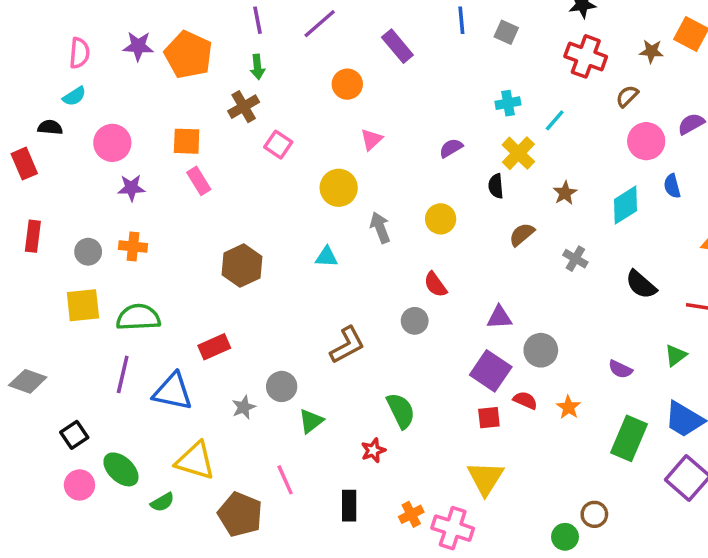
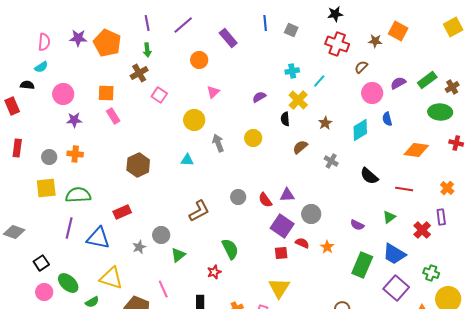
red semicircle: (435, 285) -> (265, 200), moved

